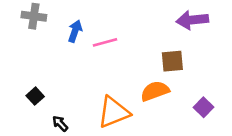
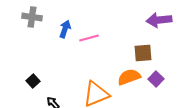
purple square: (204, 107) -> (156, 79), moved

